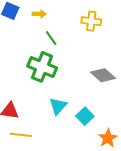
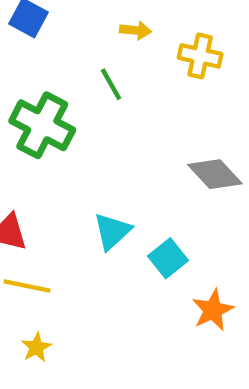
yellow arrow: (39, 14) -> (135, 30), moved
green cross: (42, 67) -> (42, 125), moved

